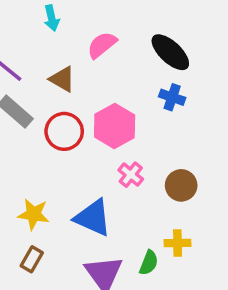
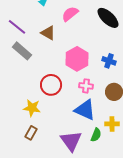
blue cross: (172, 97) -> (109, 61), moved
red circle: (64, 131) -> (51, 85), moved
pink cross: (131, 175) -> (86, 86), turned -32
blue triangle: (93, 218) -> (85, 110), moved

